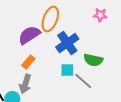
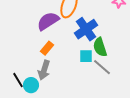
green semicircle: (93, 60) -> (100, 47), moved, turned 60

